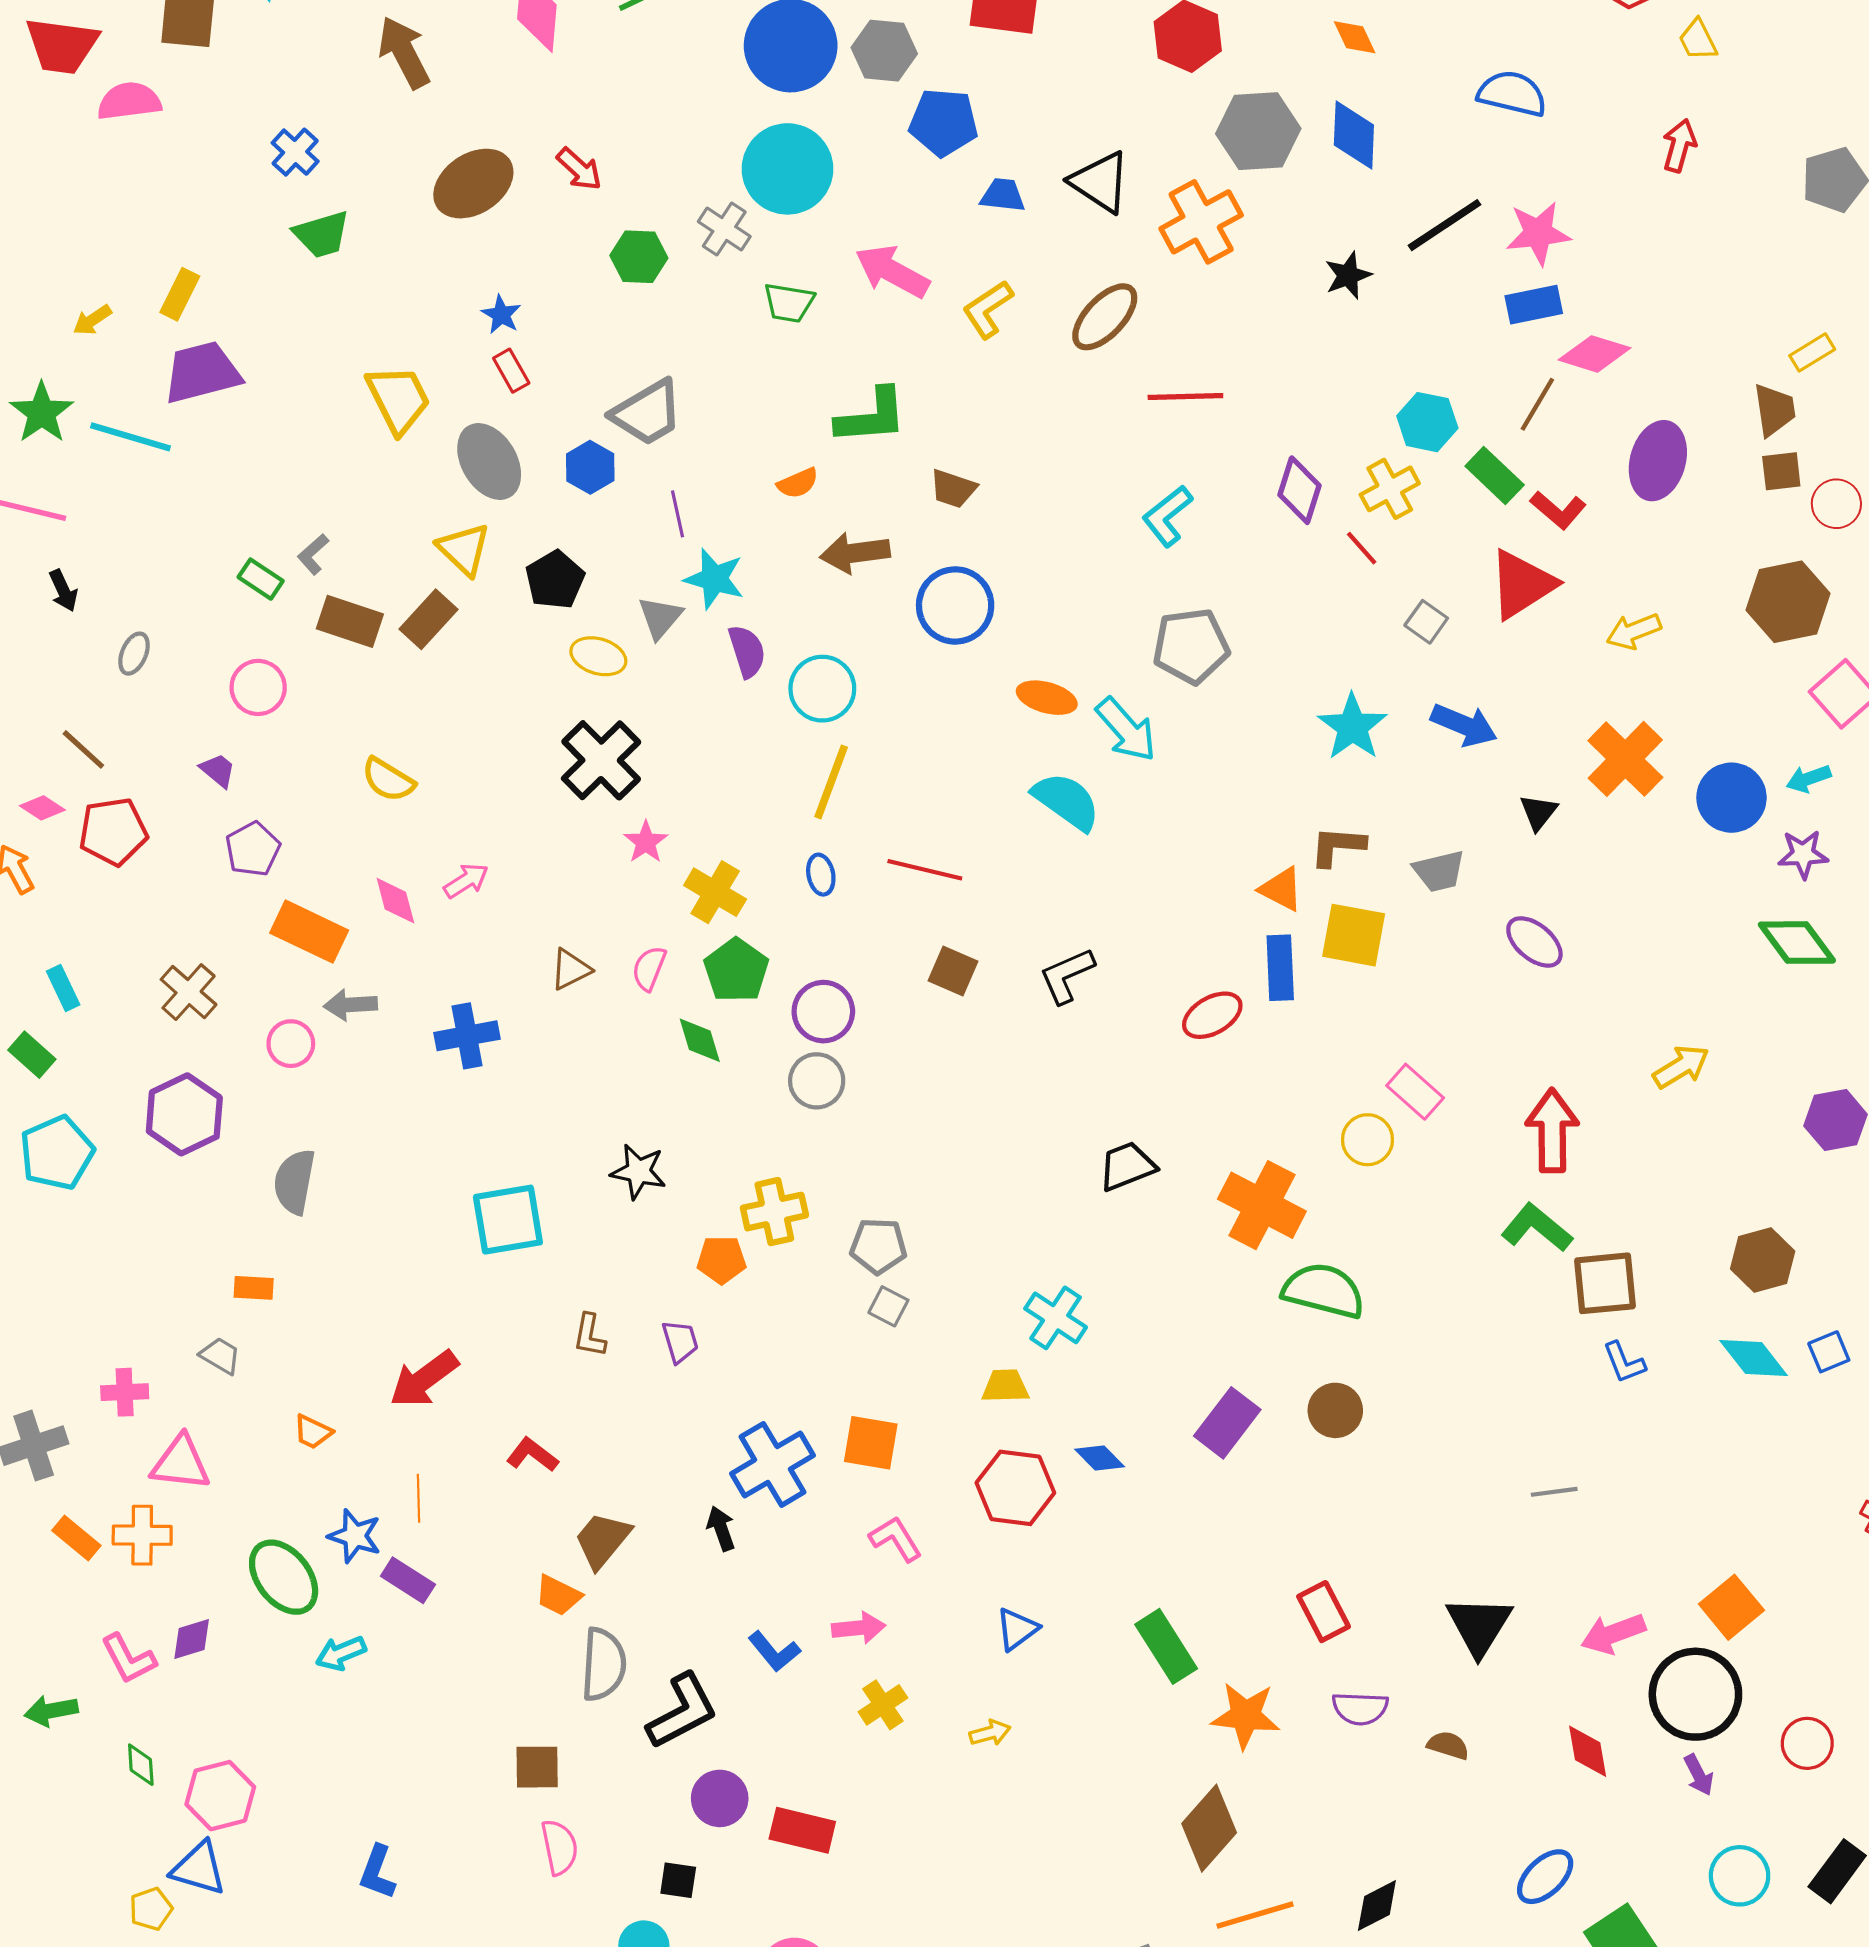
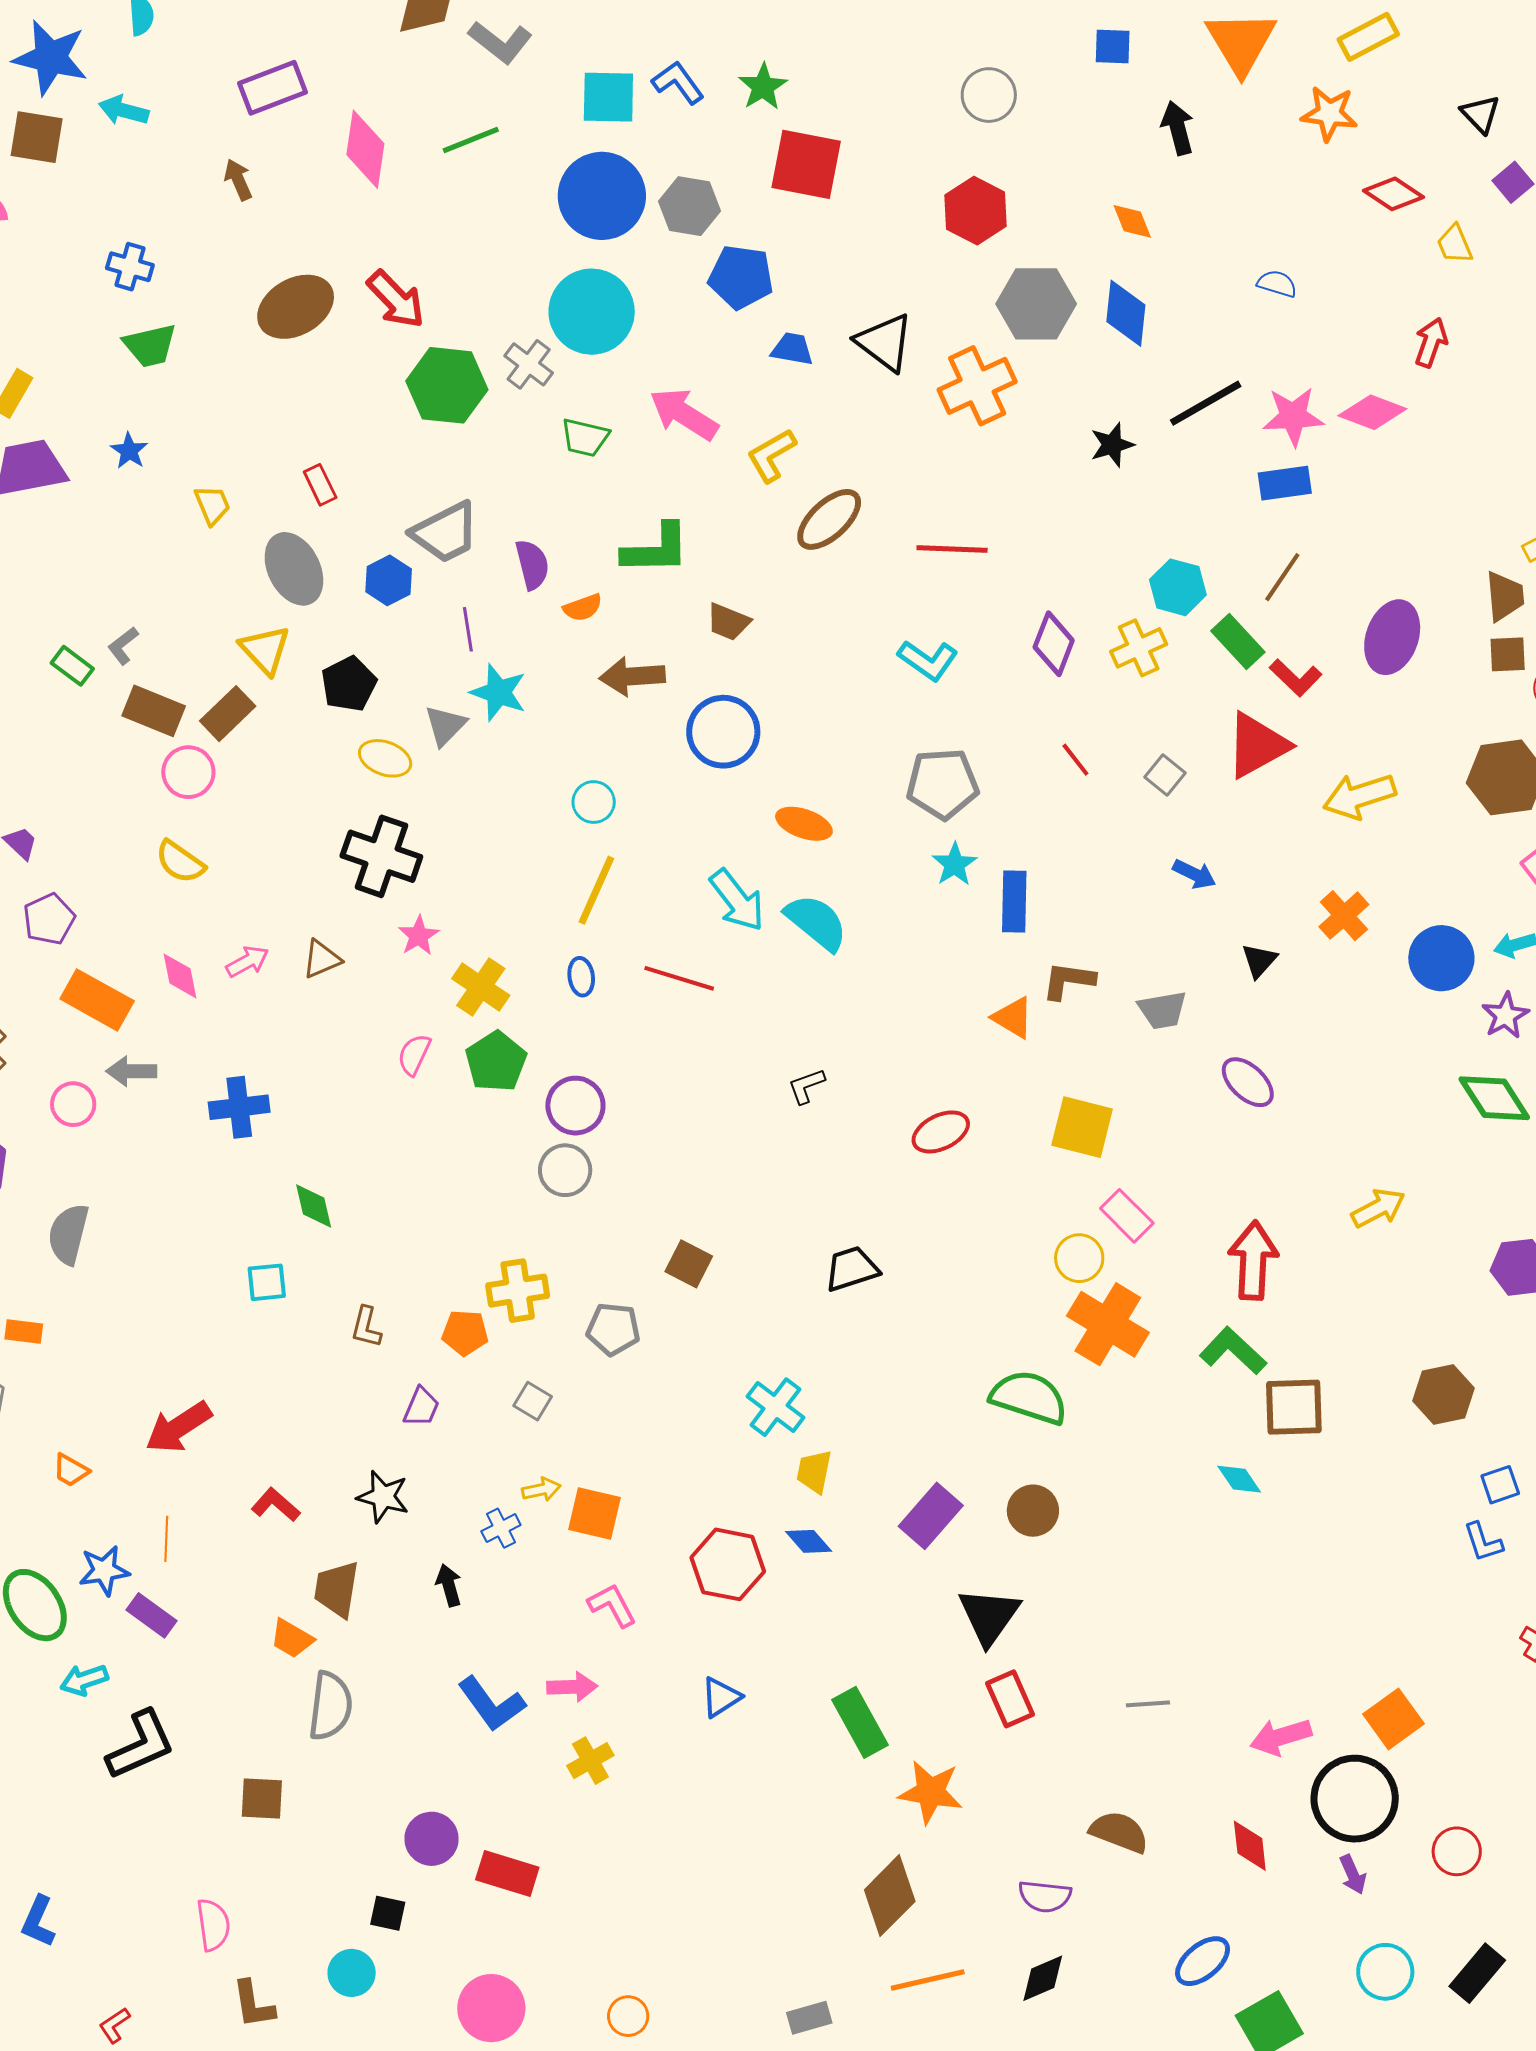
brown arrow: (404, 53) -> (238, 180), size x0.6
blue semicircle: (1512, 94) -> (1277, 284), size x0.6
blue cross: (295, 152) -> (130, 267), turned -30
red arrow: (579, 169) -> (396, 299), size x1.4
green hexagon: (639, 257) -> (447, 385), size x1.5
blue star: (501, 315) -> (129, 451), moved
brown ellipse: (1105, 317) -> (829, 519), moved
pink diamond: (1594, 354) -> (1372, 412), moved
yellow trapezoid: (398, 399) -> (212, 505), size x0.6
cyan L-shape: (1167, 516) -> (928, 660), turned -110
red line: (1362, 548) -> (1075, 760), moved
yellow arrow: (1634, 631) -> (1359, 796), size x1.4
purple semicircle: (747, 651) -> (532, 565), moved
pink circle: (258, 687) -> (188, 772), moved
cyan circle: (822, 689) -> (594, 802), size x0.7
blue arrow: (1464, 725) -> (1194, 874), size x0.7
cyan star: (1352, 727) -> (955, 864), moved, size x0.7
cyan arrow: (1126, 730) -> (737, 900), moved
orange cross: (1625, 759) -> (1344, 916), size x0.7
black cross: (601, 760) -> (381, 856), turned -30
purple star: (1803, 854) -> (1505, 1016), turned -30
yellow square: (1354, 935) -> (1082, 1127), moved
blue rectangle: (1280, 968) -> (1014, 901), moved
brown triangle: (570, 969) -> (322, 959), moved
brown square: (953, 971) -> (689, 1264), moved
black L-shape: (1067, 975) -> (806, 1086), size x0.7
green diamond: (700, 1040) -> (314, 1206), moved
black star: (638, 1172) -> (383, 1497), moved
orange cross: (1262, 1205) -> (1108, 1324), moved
cyan square: (508, 1220) -> (267, 1282), size x0.6
gray square: (888, 1306) -> (533, 1401), moved
brown L-shape: (590, 1335) -> (366, 1327), moved
purple trapezoid: (680, 1342) -> (421, 1407), turned 36
cyan diamond: (1754, 1358) -> (1239, 1479), moved, size x0.7
blue L-shape: (1624, 1362) -> (1483, 1542), moved
yellow trapezoid: (1005, 1386) -> (814, 1472), moved, turned -81
blue cross: (773, 1464) -> (501, 1528), size x0.5
gray line: (1554, 1492) -> (1148, 1704), moved
blue star: (355, 1536) -> (104, 1571), turned -30
brown trapezoid: (602, 1540) -> (337, 1589), turned -34
black triangle: (1479, 1626) -> (989, 1616), moved
blue L-shape: (774, 1651) -> (491, 1704), size x1.4
purple semicircle: (1360, 1708) -> (1045, 1896), moved
black L-shape: (682, 1711) -> (141, 1745), moved
yellow arrow: (990, 1733) -> (541, 1490), moved
brown semicircle: (1448, 1745) -> (1119, 1832), size x1.5
pink semicircle: (559, 1847) -> (213, 1925), moved
blue L-shape: (377, 1872) -> (38, 1921), moved

